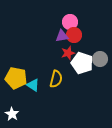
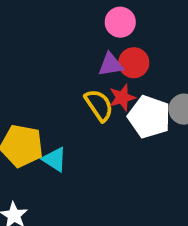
pink circle: (70, 22) -> (120, 22), moved
yellow semicircle: (56, 79) -> (99, 105), moved, turned -48

